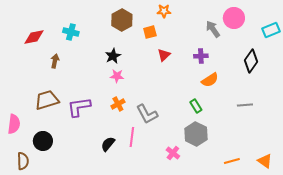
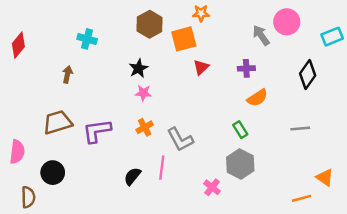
orange square: (150, 32) -> (184, 39), size x1.5
red diamond: (34, 37) -> (18, 45), moved, turned -40
orange line: (232, 161) -> (301, 198), moved
orange triangle: (265, 161) -> (325, 177), moved

